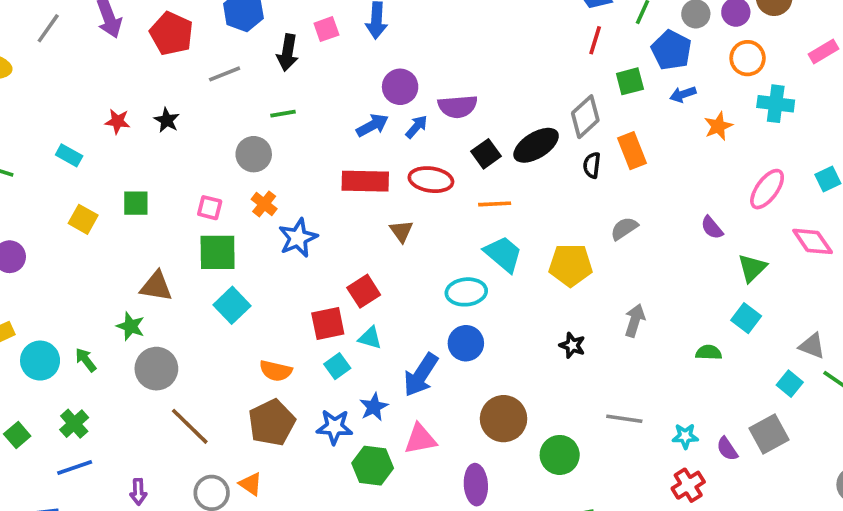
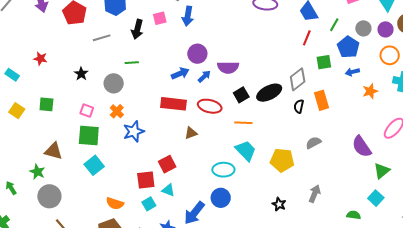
black star: (167, 120) -> (81, 74), moved
purple semicircle: (712, 228) -> (362, 147), size x1.6
brown triangle: (401, 231) -> (191, 133), turned 40

